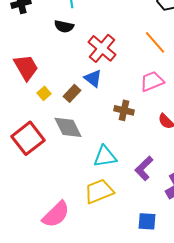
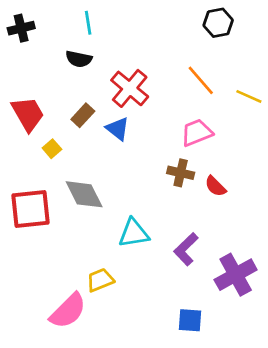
brown rectangle: (72, 93) -> (83, 115), moved
brown cross: (124, 110) -> (181, 173), moved
red square: (28, 138) -> (31, 209), turned 32
yellow trapezoid: (99, 191) -> (100, 280), moved, size x0.7

